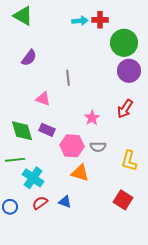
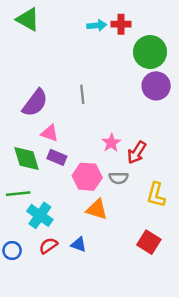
purple semicircle: (29, 58) -> (35, 103), moved, size x1.4
pink triangle: (43, 99) -> (50, 133), moved
red arrow: (125, 109) -> (137, 152), moved

